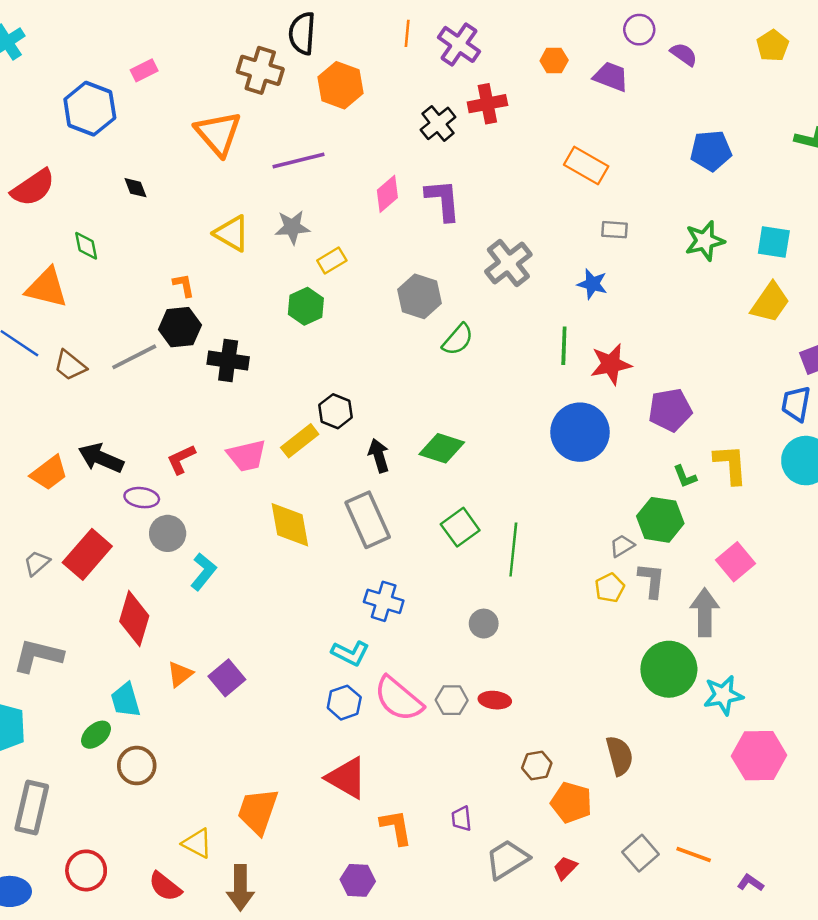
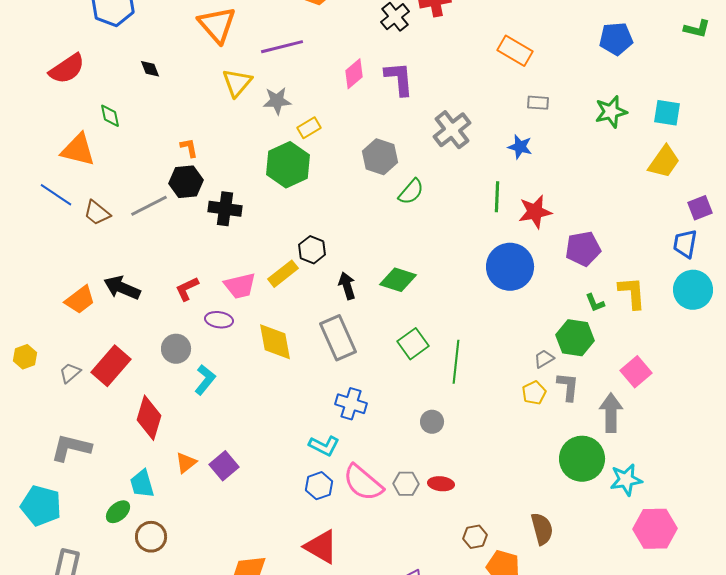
yellow triangle: (232, 233) -> (237, 83), moved, turned 40
green hexagon: (306, 306) -> (288, 165), size x1.5
purple ellipse: (142, 498) -> (219, 320), moved

